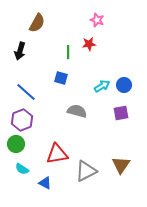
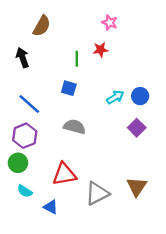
black arrow: (20, 51) -> (22, 58), turned 144
gray semicircle: (77, 111) -> (75, 127), moved
purple square: (121, 113) -> (137, 128), turned -35

